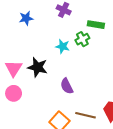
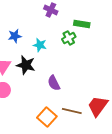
blue star: (26, 18) -> (15, 36), moved
cyan star: (63, 46) -> (40, 45), moved

